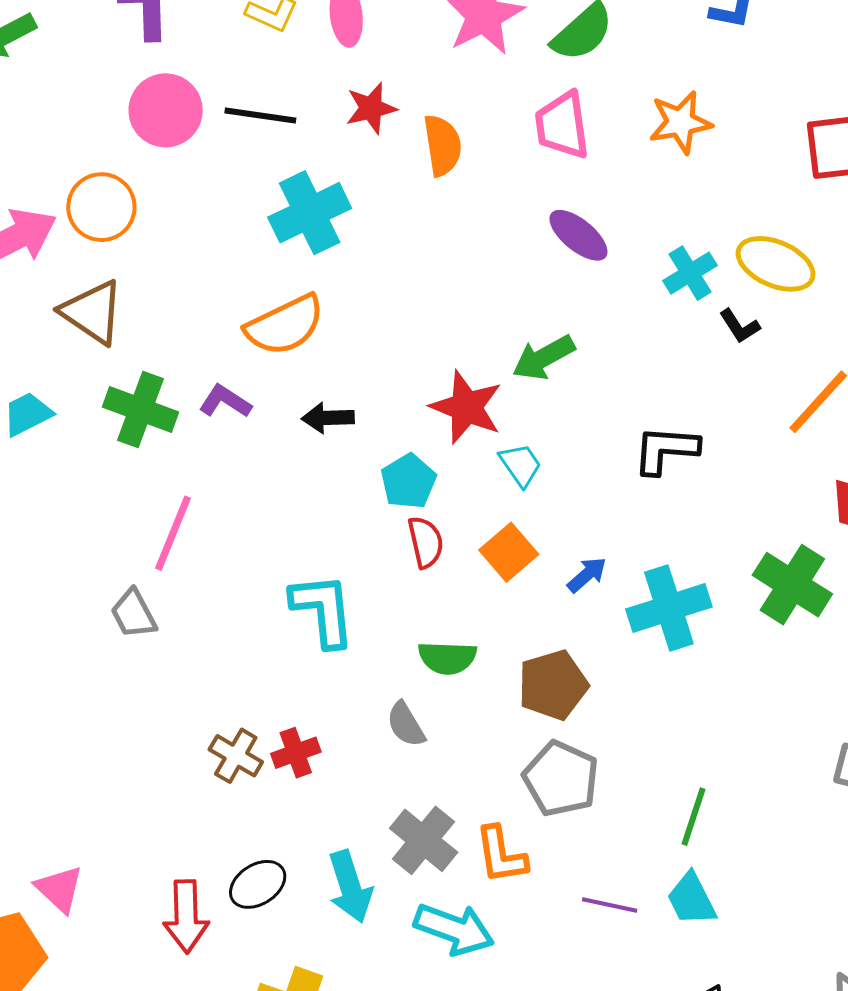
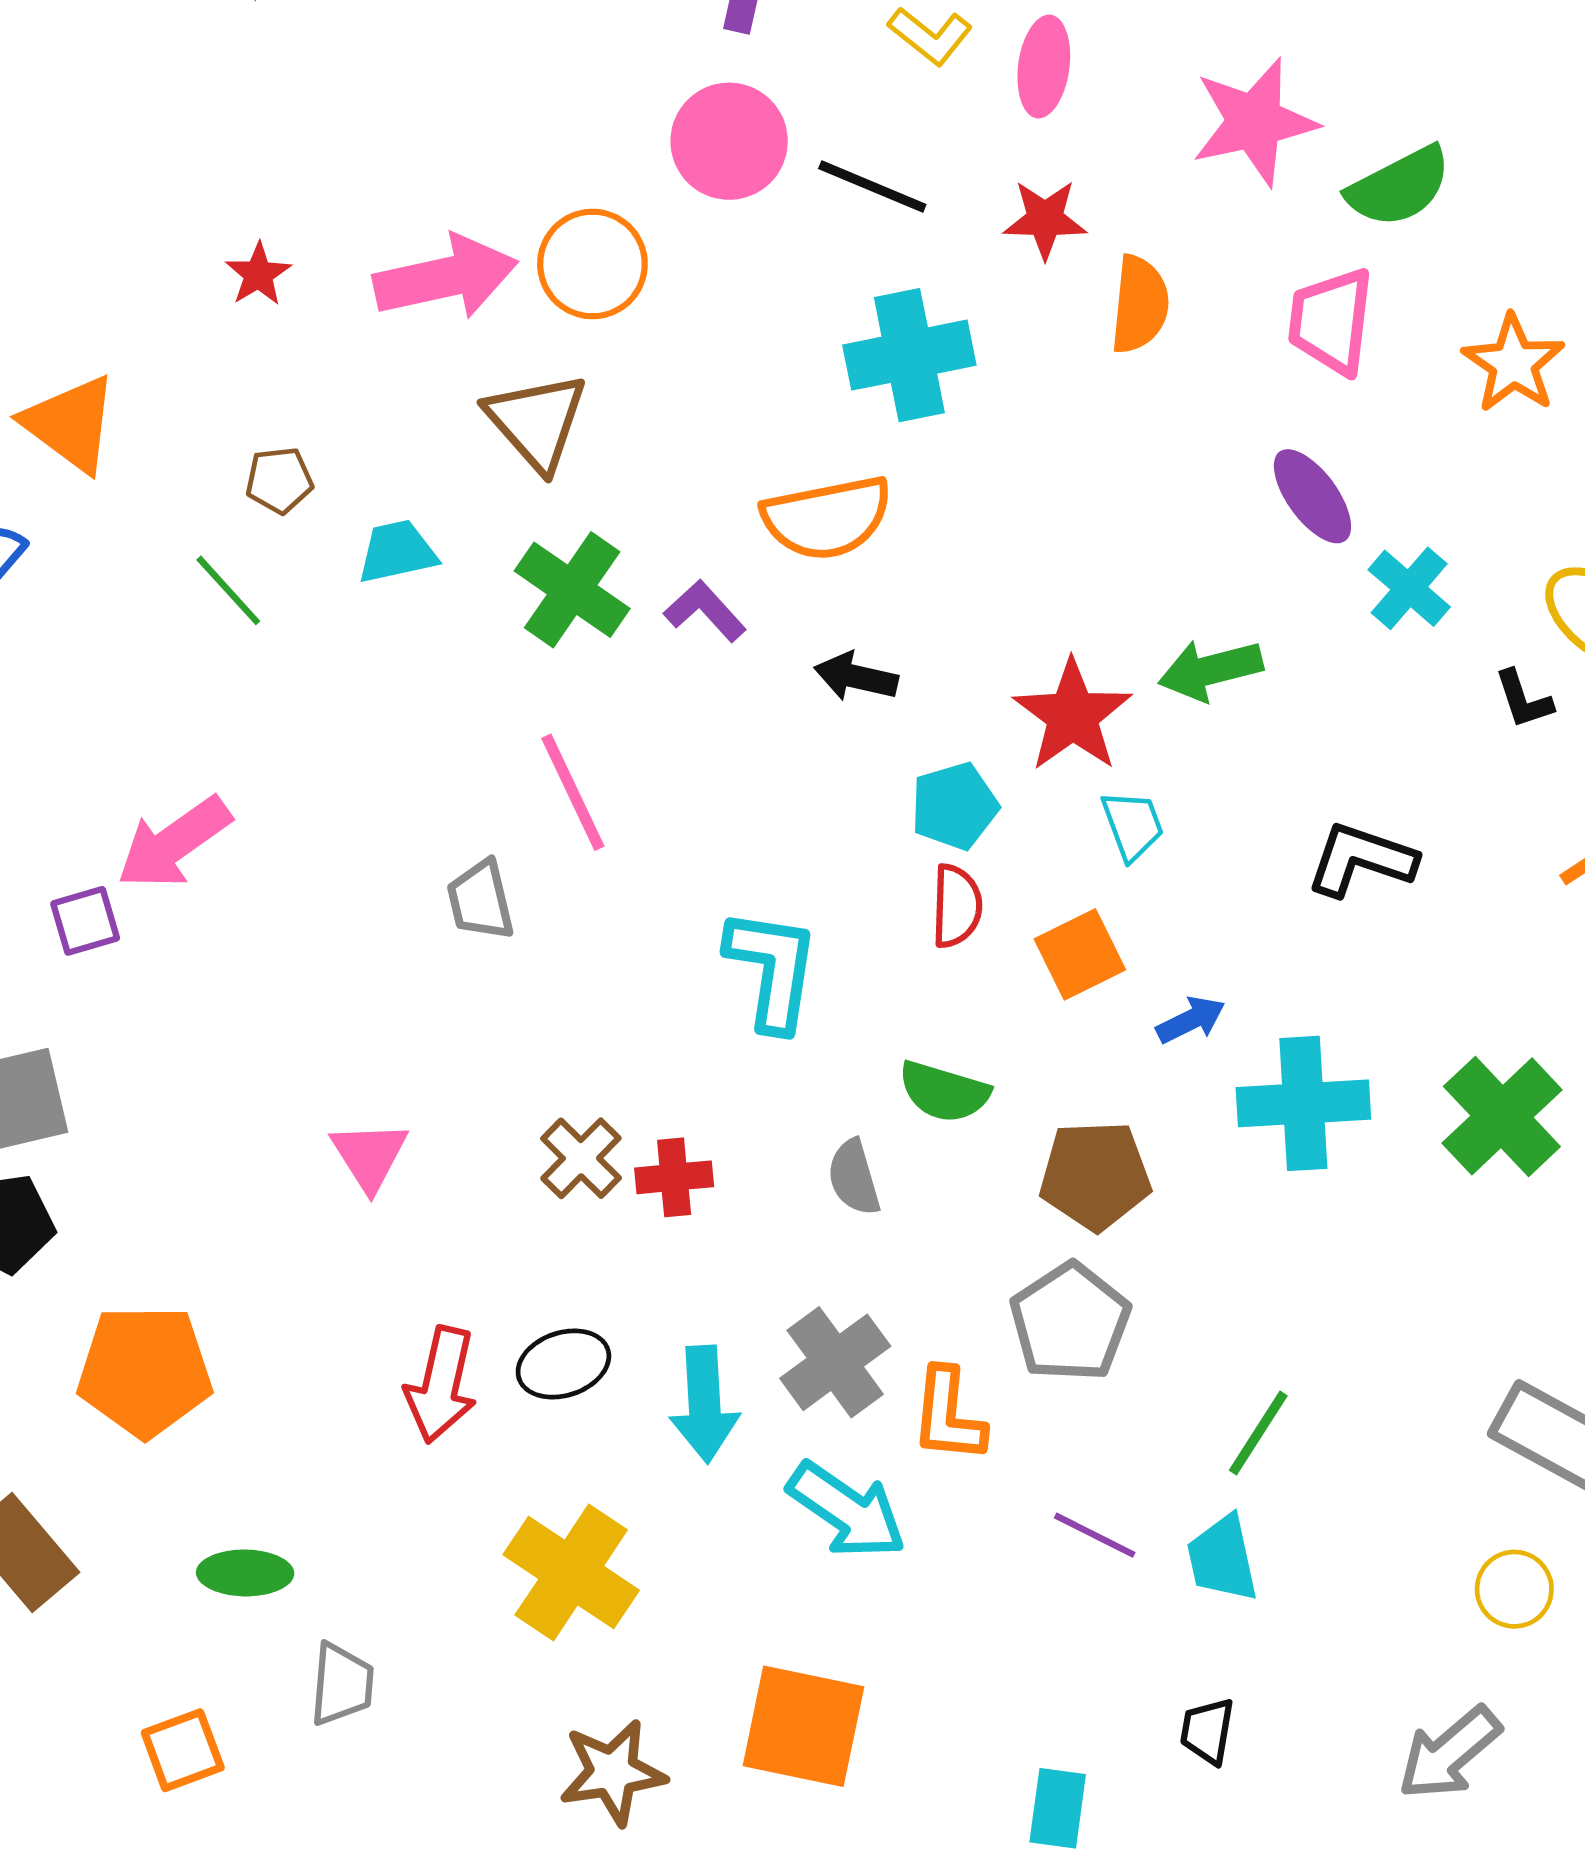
orange star: (680, 122) -> (1513, 364), turned 30
cyan cross: (690, 273) -> (1409, 588), moved, turned -32
pink line: (173, 533) -> (573, 792), turned -62
pink triangle: (59, 889) -> (369, 1156), moved

